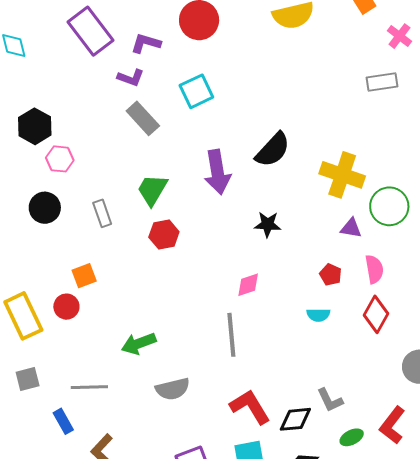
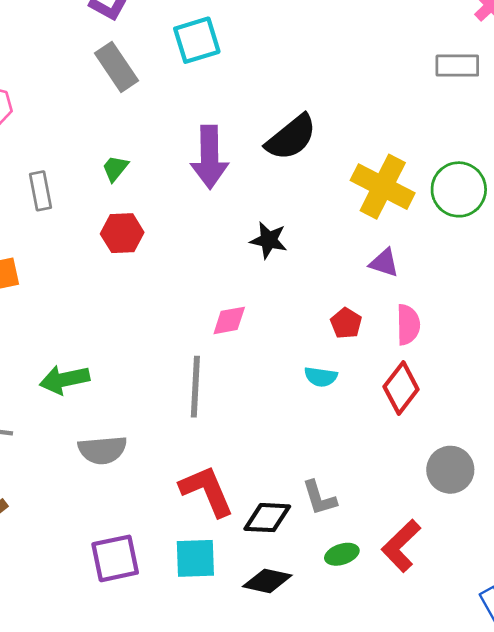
green trapezoid: (152, 190) -> (115, 168), size x0.6
green circle: (389, 206) -> (459, 189), moved

